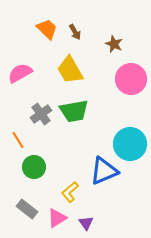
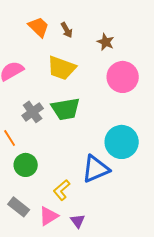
yellow trapezoid: (70, 70) -> (62, 68), turned -40

